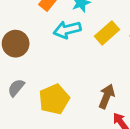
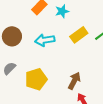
cyan arrow: (67, 30) -> (45, 40), moved

